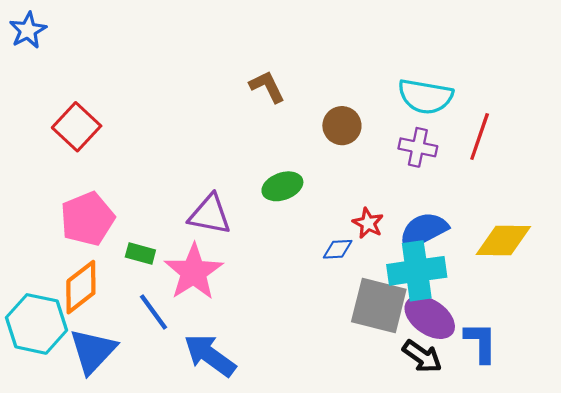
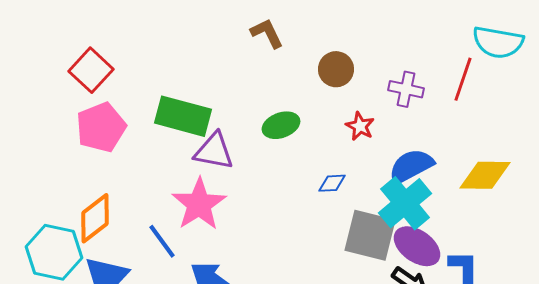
cyan semicircle: (425, 96) -> (498, 42), moved
pink pentagon: (87, 219) -> (101, 127), moved
red star: (368, 223) -> (360, 126), moved
green rectangle: (140, 253) -> (183, 116), moved, size x2.0
cyan cross: (417, 271) -> (405, 203), turned -32

